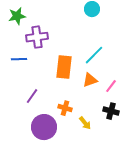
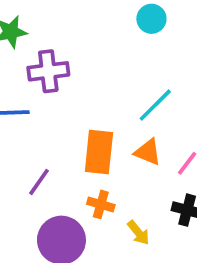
orange rectangle: (64, 67) -> (99, 152), moved
orange triangle: (90, 80) -> (148, 152), turned 42

